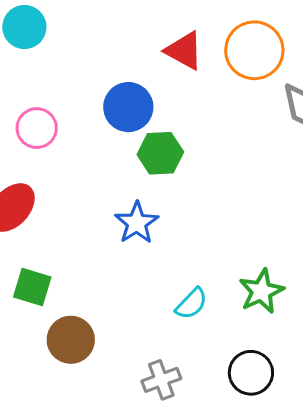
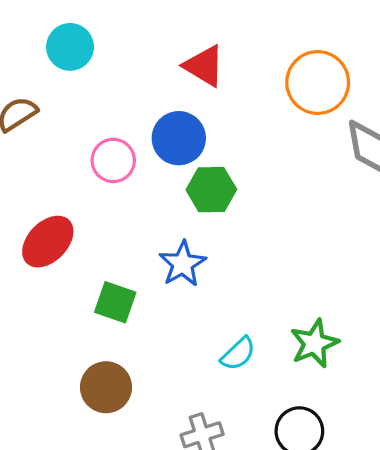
red triangle: (184, 51) -> (204, 66), moved
pink circle: (37, 128) -> (113, 160), moved
green square: (32, 287) -> (115, 302), moved

